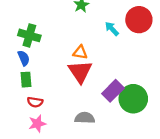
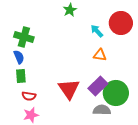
orange triangle: (80, 52) -> (100, 55), moved
red triangle: (80, 72) -> (69, 89), moved
gray semicircle: (85, 118) -> (102, 110), moved

